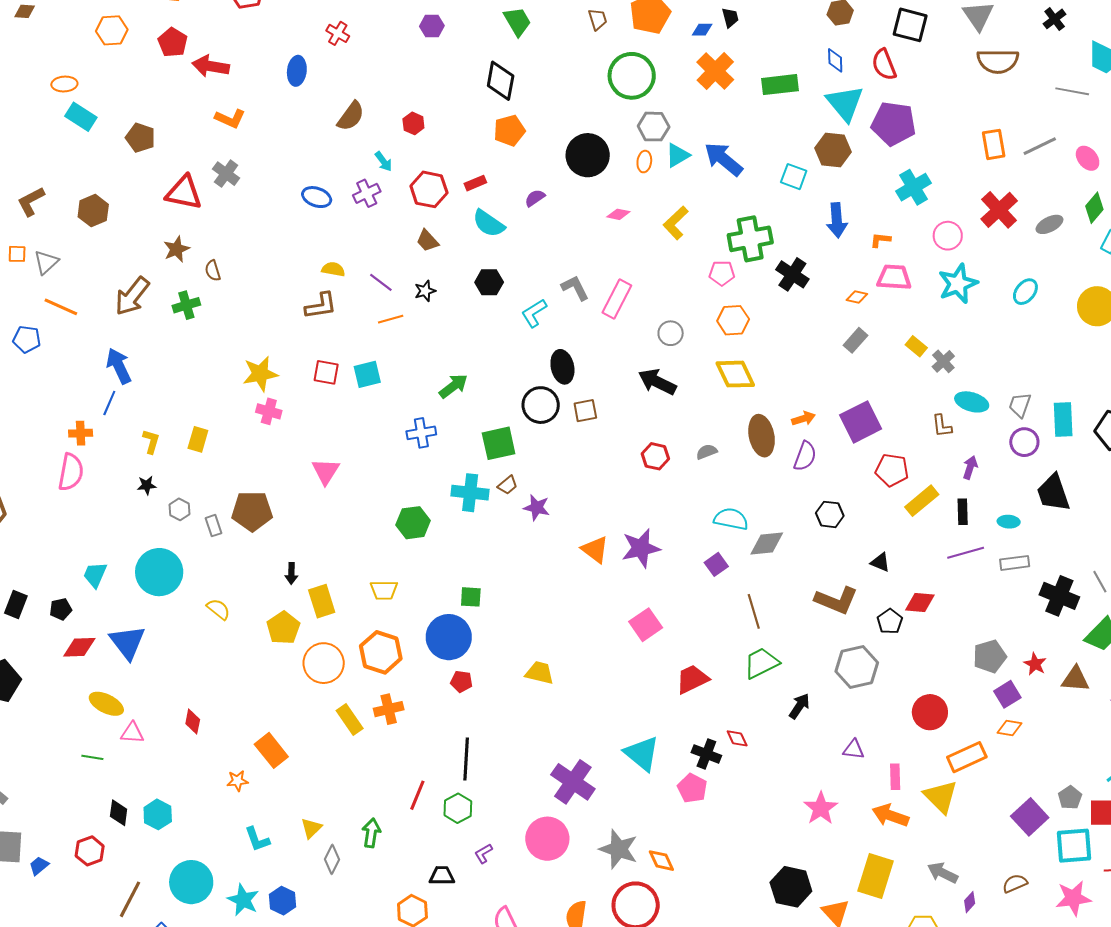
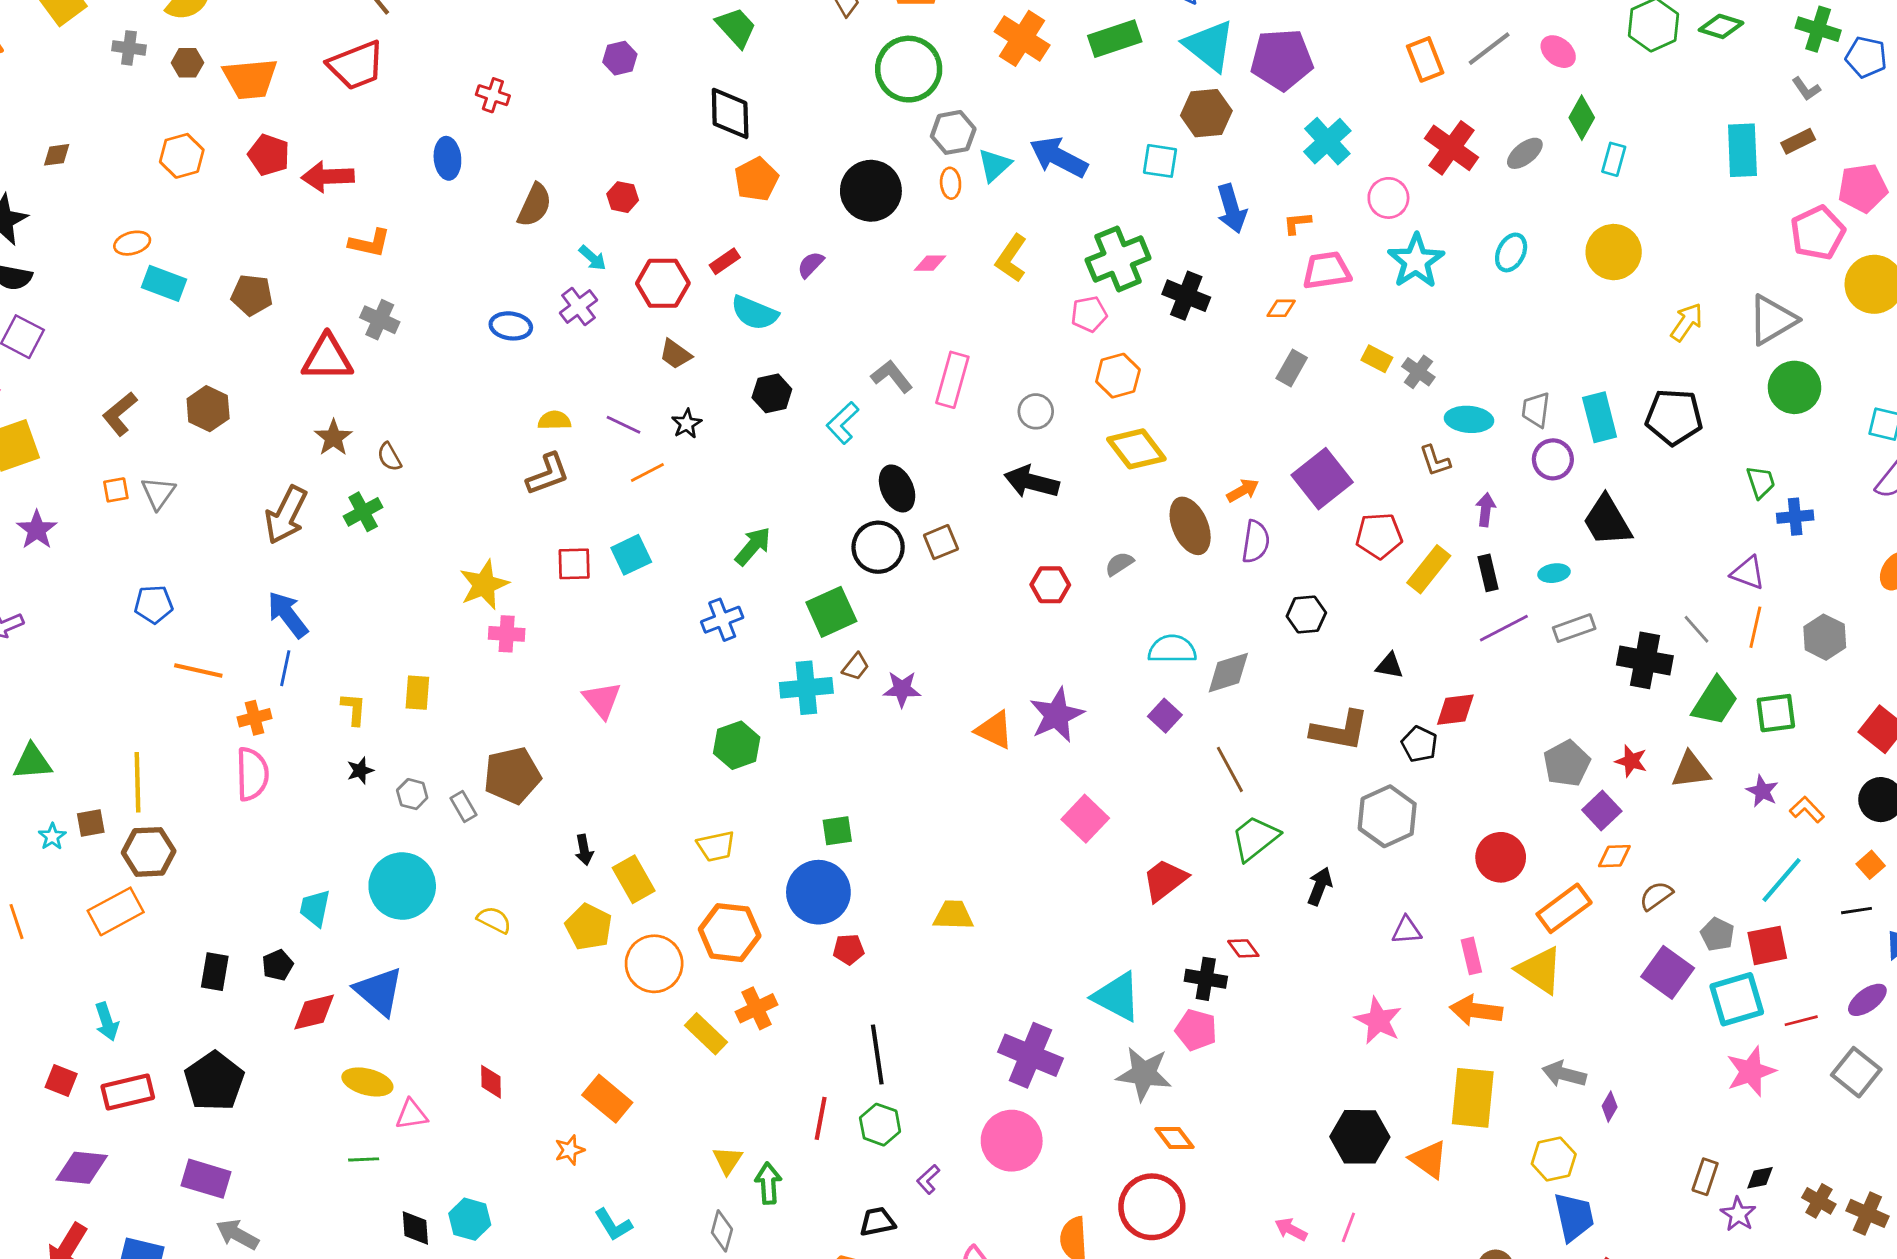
orange line: (61, 307) -> (198, 671), moved
yellow triangle: (311, 828) -> (728, 1160), moved
gray star: (619, 849) -> (1144, 1074), moved
brown semicircle: (1015, 883) -> (1656, 896), moved

